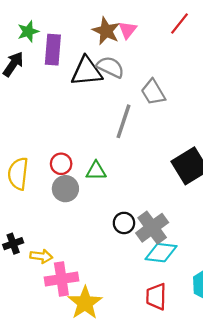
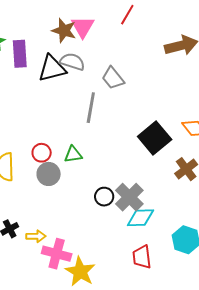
pink triangle: (128, 30) -> (83, 27), size x1.4
pink cross: (61, 279) -> (57, 254), turned 32

